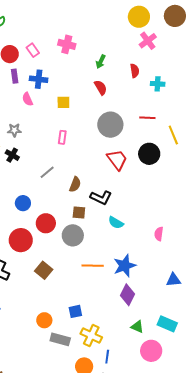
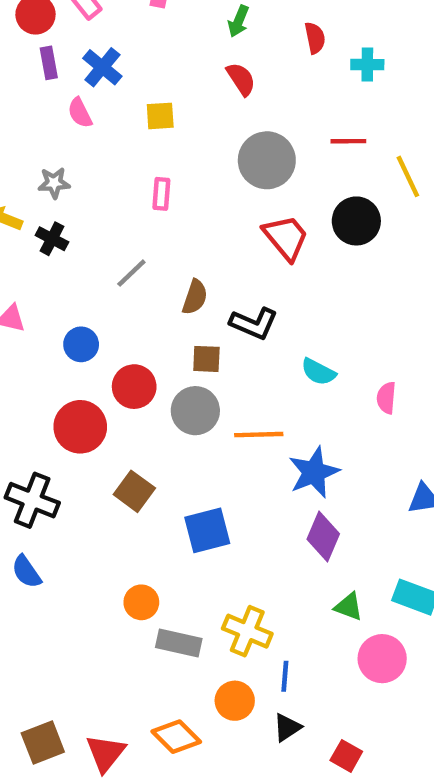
blue cross: (39, 79) -> (102, 67), turned 36
cyan semicircle: (116, 223) -> (318, 372), moved
orange line: (93, 266) -> (259, 435), moved
blue square: (75, 311) -> (207, 530), moved, size x1.5

